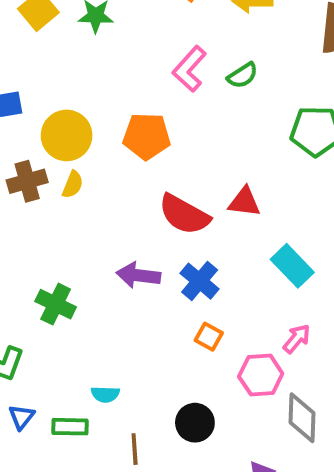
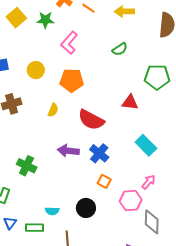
pink L-shape: (189, 69) -> (69, 43), moved
yellow circle: (67, 135) -> (36, 70), moved, size x0.7
yellow semicircle: (73, 185) -> (53, 110), moved
red triangle: (244, 202) -> (130, 102), moved
black circle: (195, 423) -> (86, 208), moved

